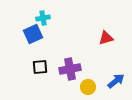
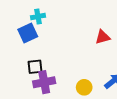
purple cross: (70, 69) -> (44, 82), moved

